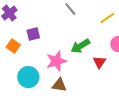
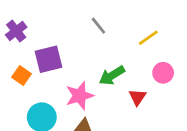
purple square: (33, 34) -> (49, 59), size x1.5

